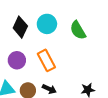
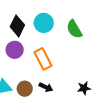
purple circle: (17, 60) -> (15, 50), moved

